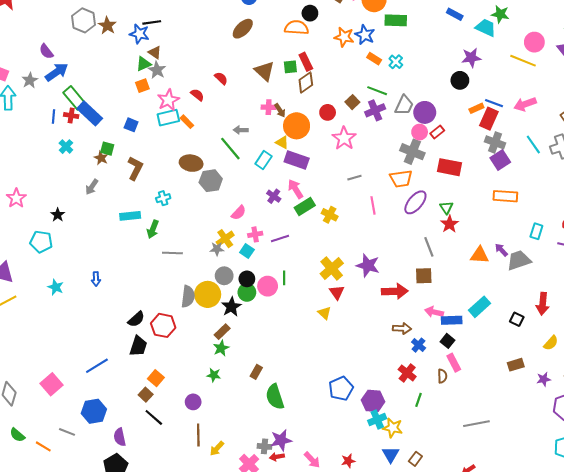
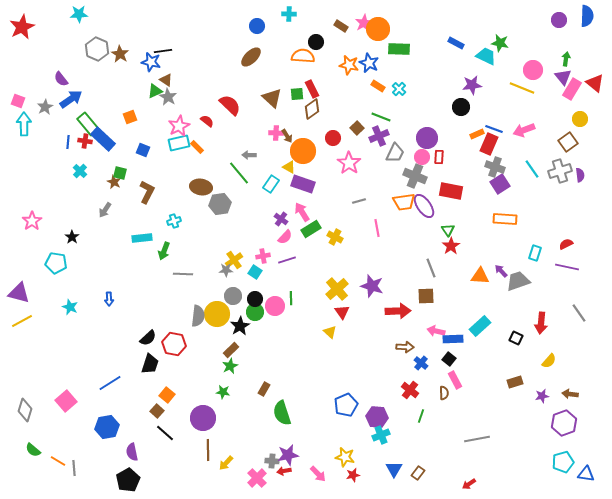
red semicircle: (221, 78) -> (230, 105), size x1.6
orange square: (142, 86) -> (130, 117), moved
gray trapezoid: (404, 105) -> (395, 153), moved
red rectangle: (437, 132) -> (439, 157), turned -48
purple ellipse: (415, 202) -> (424, 206), moved, turned -75
pink semicircle: (239, 213) -> (285, 237), moved
purple circle: (193, 402) -> (203, 418), size x1.6
yellow star: (393, 428) -> (345, 457), moved
gray line: (67, 432) -> (74, 468), moved, turned 63

